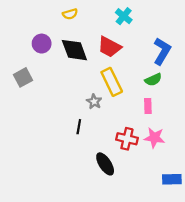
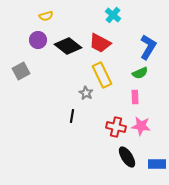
yellow semicircle: (70, 14) -> (46, 16), moved
black diamond: (74, 50) -> (68, 46), turned -32
black ellipse: (105, 164) -> (127, 157), moved

